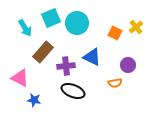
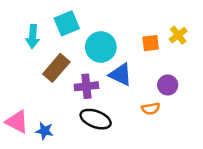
cyan circle: (77, 23) -> (101, 47), moved
cyan arrow: (25, 28) -> (33, 36), turned 36
orange square: (115, 33) -> (151, 43), turned -32
pink triangle: (20, 78) -> (17, 122), moved

